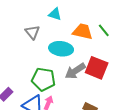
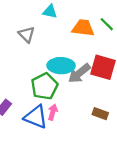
cyan ellipse: (61, 49) -> (61, 66), moved
green pentagon: (43, 79) -> (44, 86), turned -30

